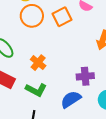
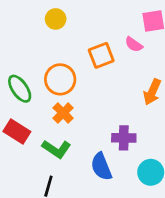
orange circle: (32, 16) -> (60, 79), moved
blue semicircle: (71, 99) -> (101, 167), turned -85

